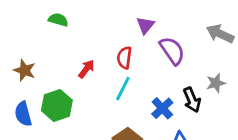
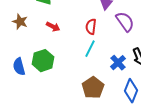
red arrow: (86, 69) -> (53, 27), moved, turned 80
brown star: (25, 70) -> (20, 22), moved

